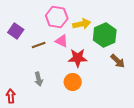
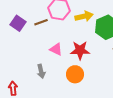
pink triangle: (62, 41) -> (56, 49), moved
brown line: (39, 45) -> (41, 22), moved

